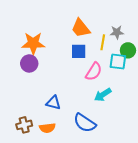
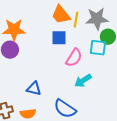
gray star: (117, 32) -> (97, 19), size x1.6
yellow line: (103, 42) -> (76, 20), moved

